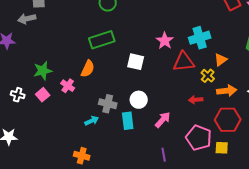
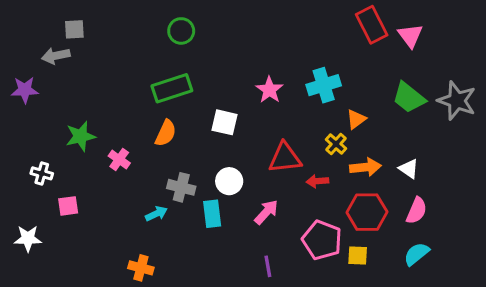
red triangle: (184, 62) -> (285, 158), moved
orange semicircle: (88, 69) -> (166, 133), moved
pink square: (43, 95) -> (68, 206), moved, turned 32

